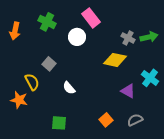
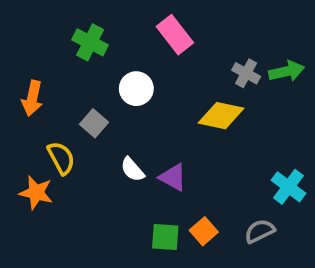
orange arrow: (15, 31) -> (32, 98), moved
white circle: (77, 37) -> (136, 89), moved
cyan cross: (150, 78) -> (288, 187), moved
purple triangle: (128, 91) -> (173, 177), moved
green square: (59, 123) -> (165, 237), moved

